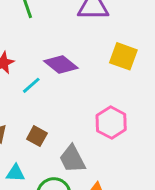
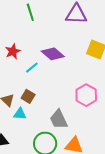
brown square: (37, 136) -> (28, 96), moved
cyan triangle: (15, 173) -> (20, 114), moved

